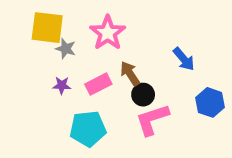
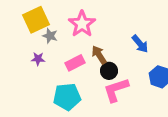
yellow square: (47, 28) -> (36, 20), turned -32
purple star: (62, 85) -> (38, 59), moved

